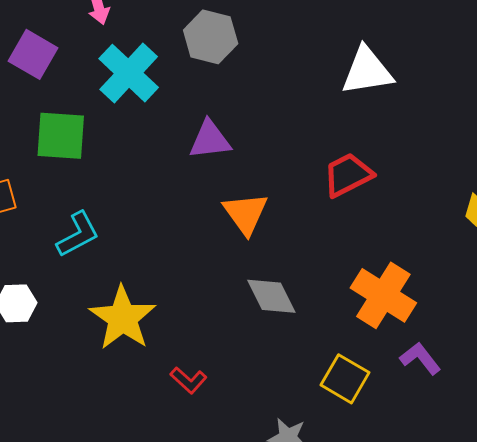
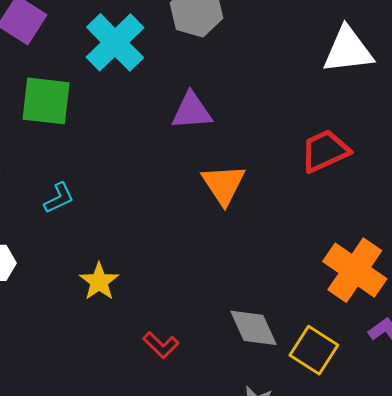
cyan L-shape: (78, 234) -> (59, 198), size x0.7
gray diamond: (271, 296) -> (253, 328), moved
yellow star: (123, 318) -> (99, 282), size x0.6

